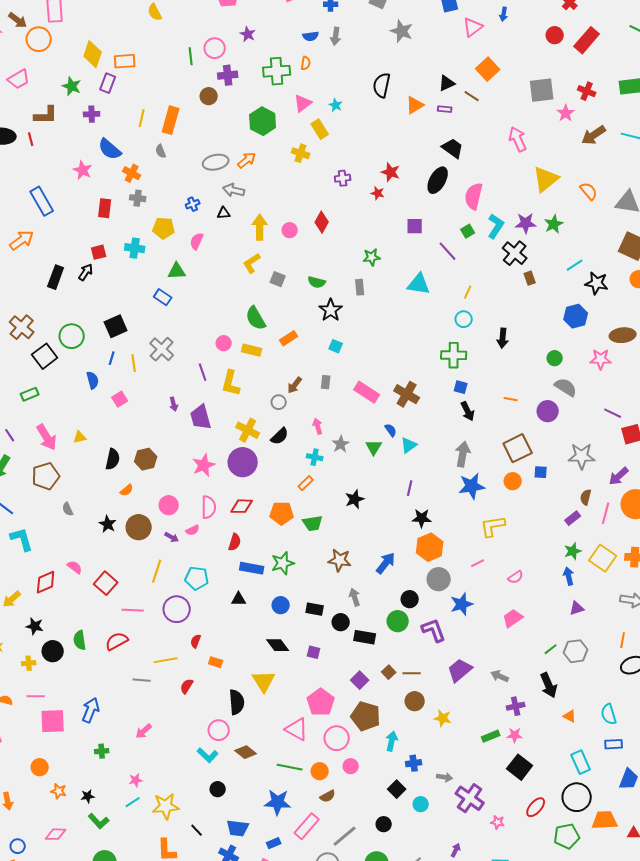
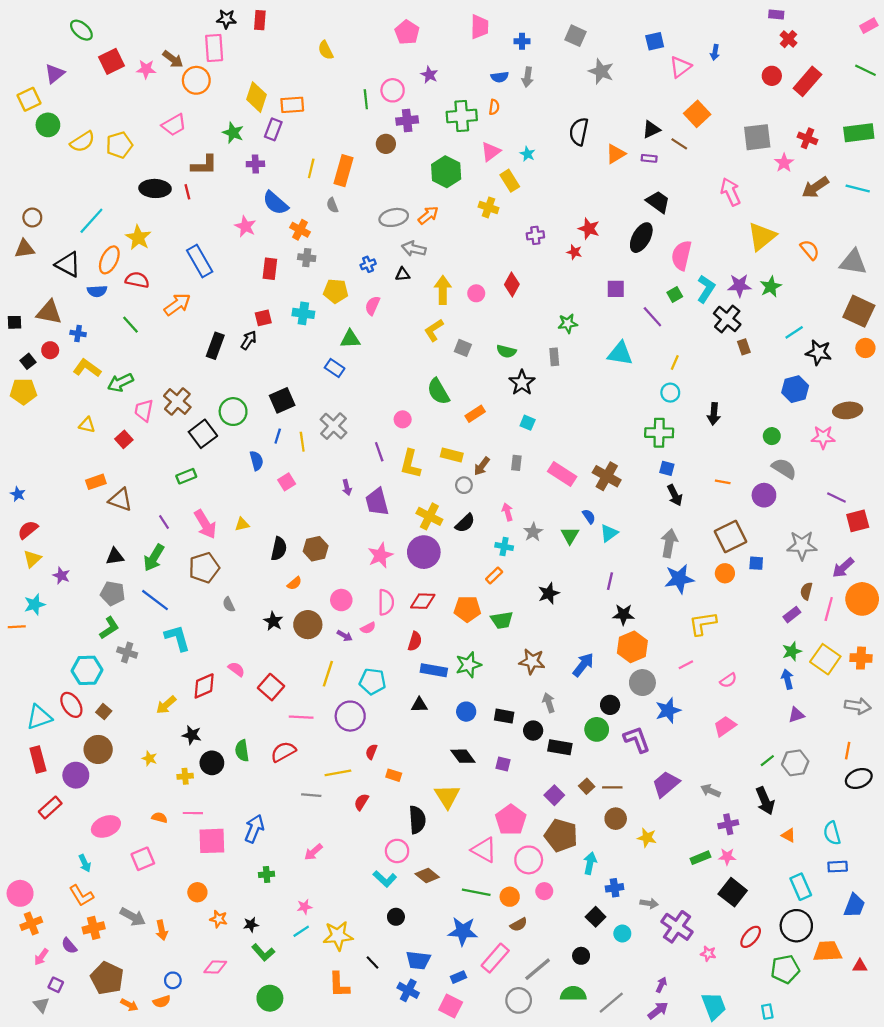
yellow rectangle: (252, 350) -> (452, 455), moved

